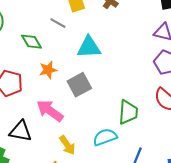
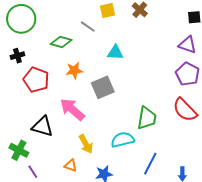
green diamond: (32, 42) -> (61, 42), turned -50
cyan triangle: (89, 47) -> (115, 53), size x0.7

